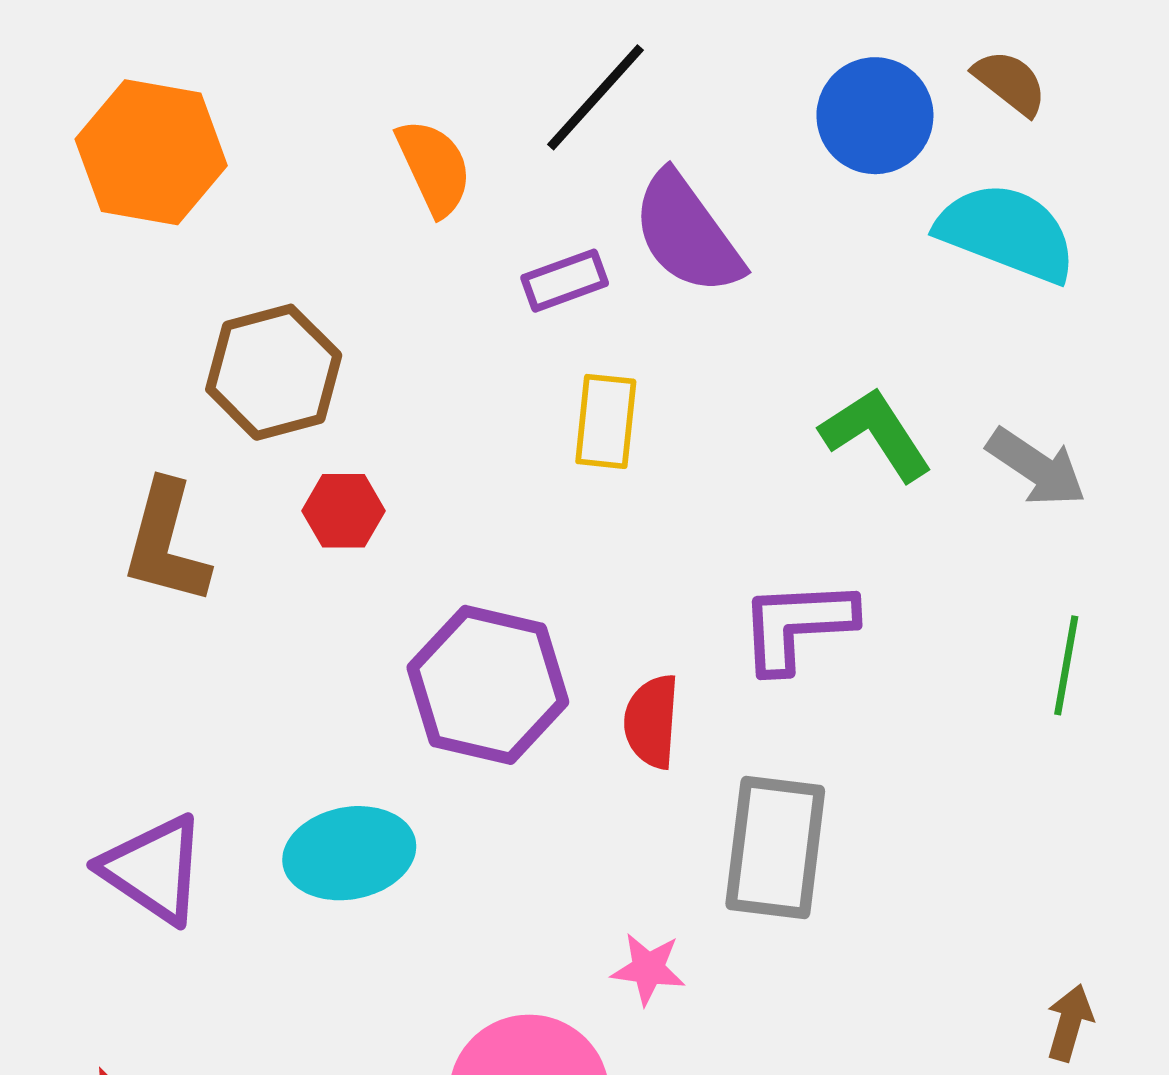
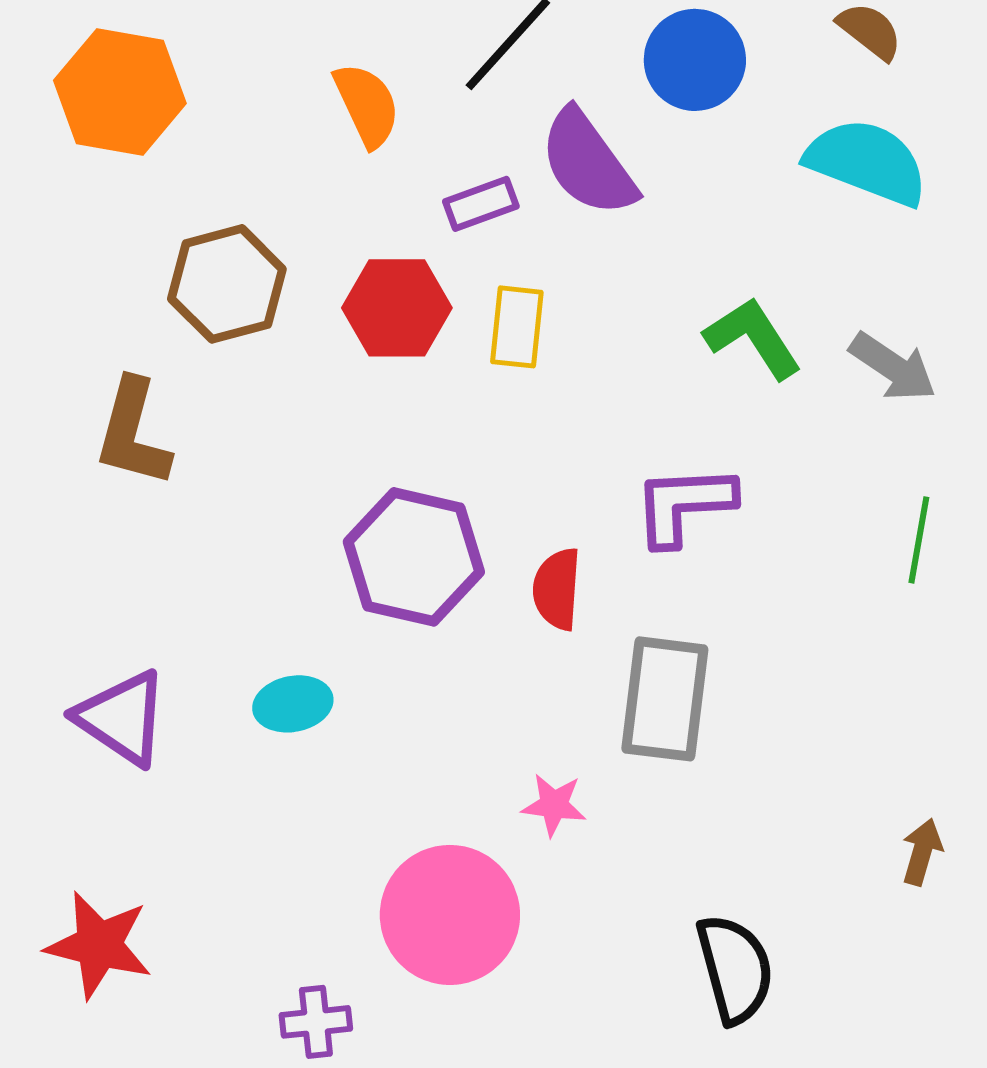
blue circle: (875, 116) -> (695, 60), moved
red hexagon: (344, 511) -> (397, 308), moved, size x1.5
cyan ellipse: (349, 853) -> (293, 704), size x0.7

